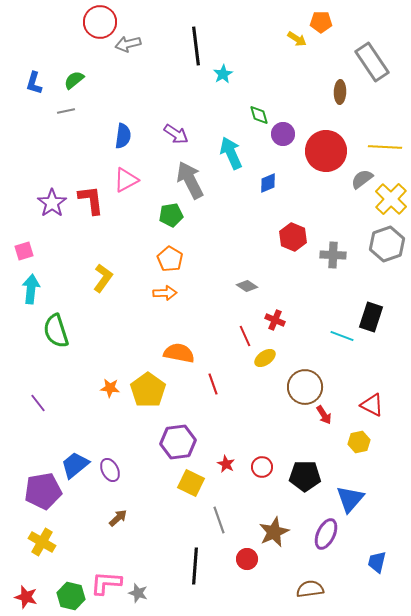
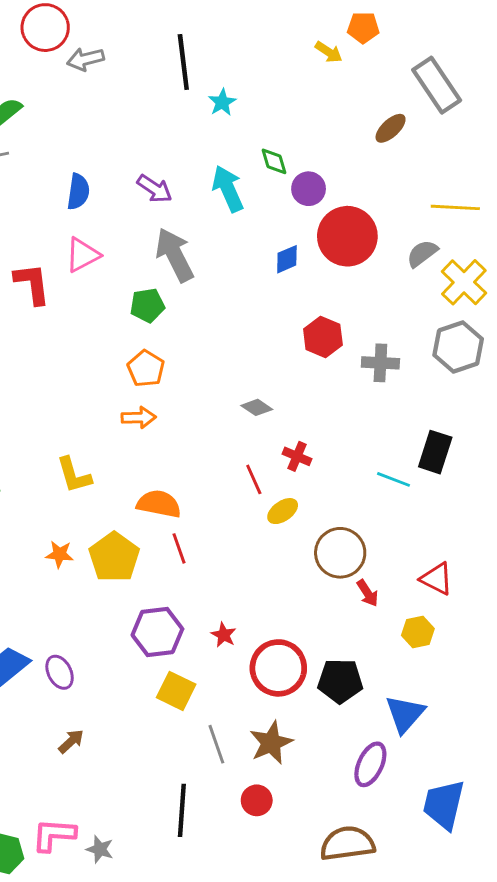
brown ellipse: (340, 92) -> (391, 128), turned 45
red circle: (326, 151) -> (347, 236), moved
cyan arrow: (231, 153) -> (228, 189), moved
yellow L-shape: (103, 278) -> (74, 475), moved, turned 128
red line: (213, 384) -> (179, 548), moved
red star: (226, 464) -> (224, 635), moved
red circle: (262, 467) -> (278, 668), size x1.8
brown star: (274, 532) -> (271, 743), moved
blue trapezoid: (377, 562) -> (444, 805), size x1.6
brown semicircle: (310, 589) -> (347, 844), size x1.4

